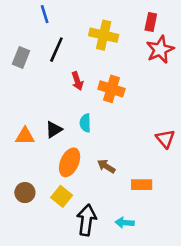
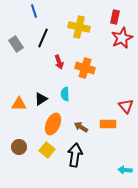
gray rectangle: (21, 57) -> (16, 44), turned -56
orange rectangle: (142, 185) -> (108, 124), moved
black arrow: (87, 220) -> (75, 155), moved
cyan arrow: (125, 223) -> (125, 170), moved

